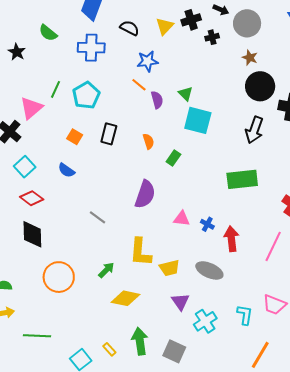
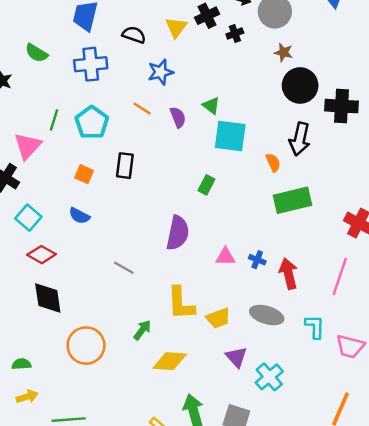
orange line: (139, 85) -> (142, 109), moved
orange semicircle: (148, 141) -> (273, 163), moved
cyan L-shape: (245, 315) -> (315, 327), moved

